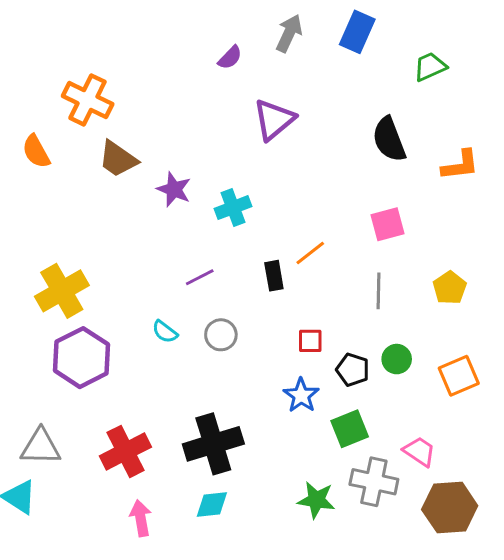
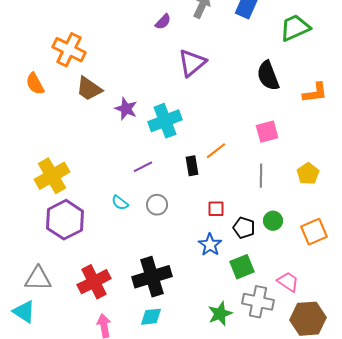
green trapezoid: (430, 67) -> (295, 28), size x1.4
cyan cross: (233, 208) -> (165, 121), size x1.4
green star: (316, 500) -> (220, 314), turned -30

